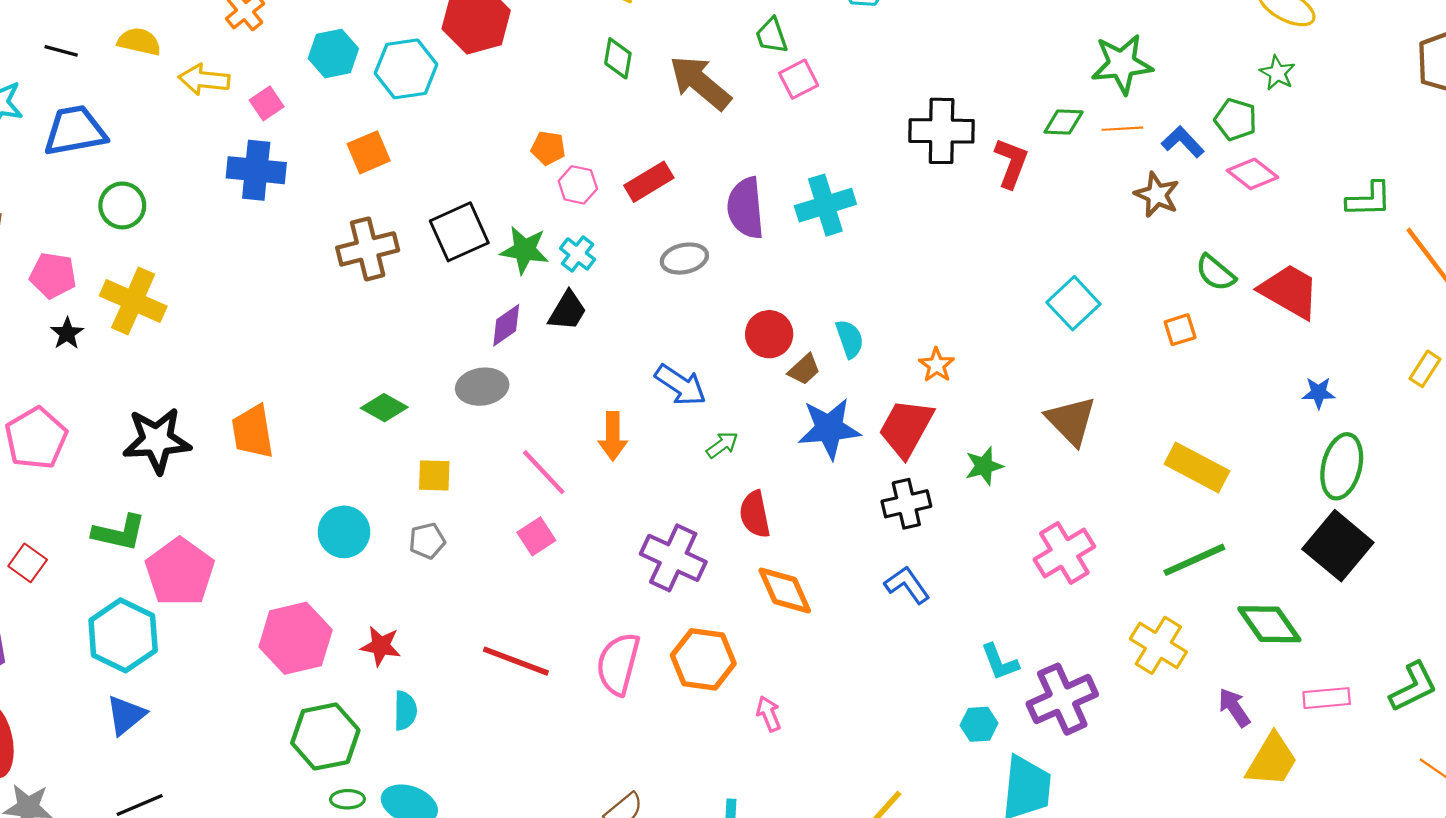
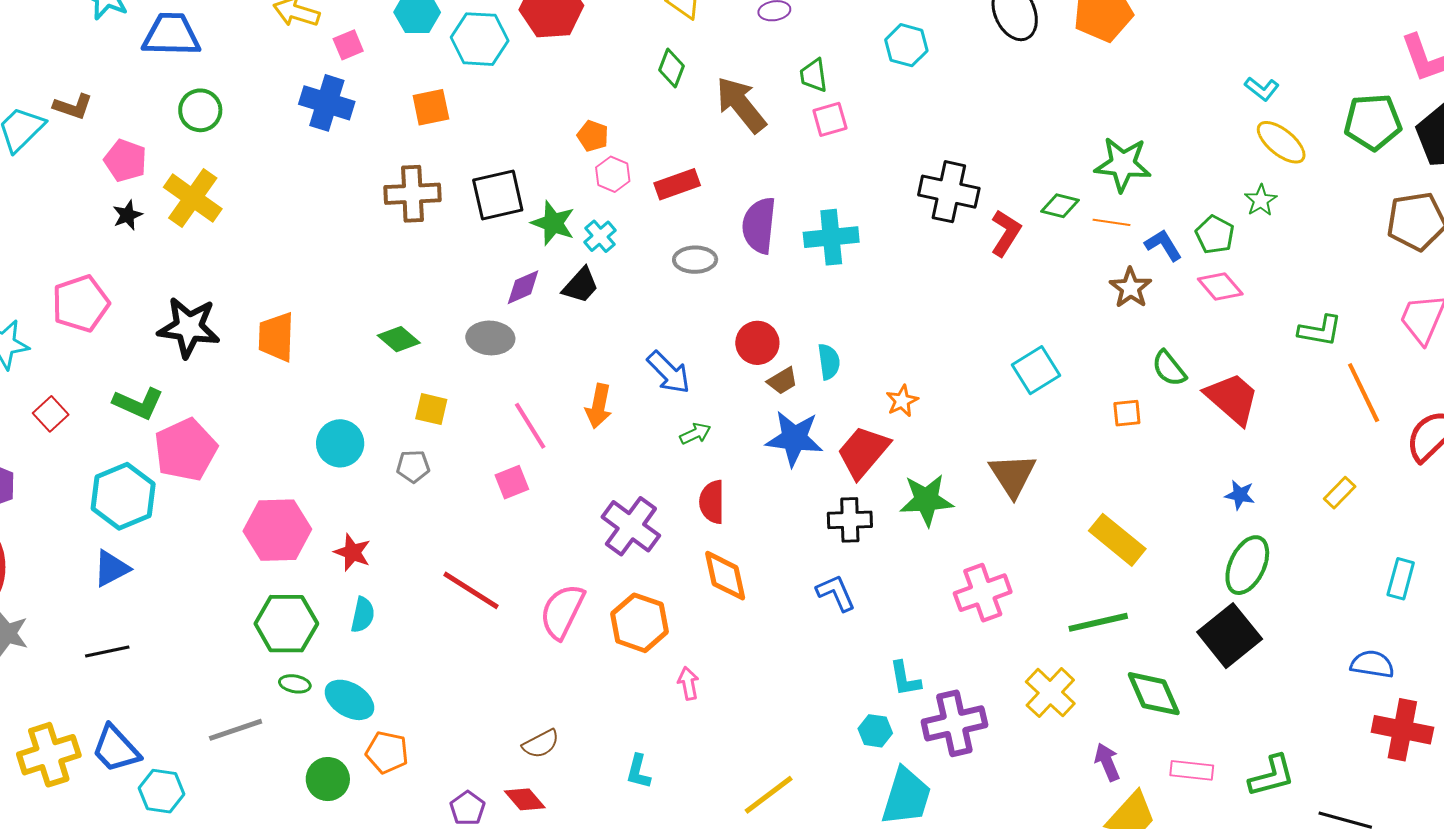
green star: (984, 466) -> (926, 500), size x1.5

